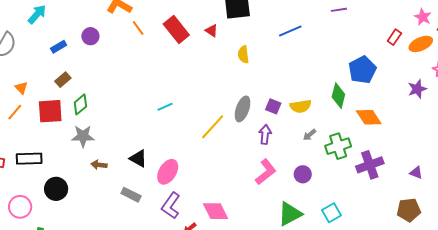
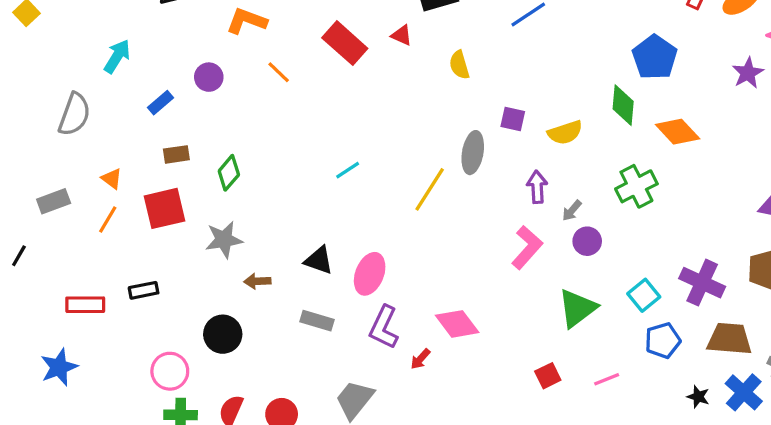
orange line: (138, 28) -> (279, 72), moved
brown rectangle: (63, 80) -> (176, 154), turned 42
green diamond: (80, 104) -> (229, 173), moved
purple square: (273, 106) -> (513, 119), moved
purple arrow: (265, 134) -> (537, 187), moved
gray arrow: (309, 135) -> (572, 211), moved
black rectangle: (29, 159) -> (144, 290), size x0.7
purple cross: (370, 165) -> (702, 283), moved, turned -36
black circle: (56, 189) -> (223, 334), moved
pink circle: (20, 207) -> (170, 371), moved

